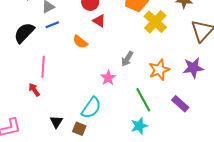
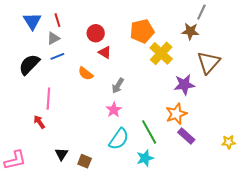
gray arrow: (127, 59) -> (118, 86), moved
purple star: (193, 68) -> (184, 85), moved
orange star: (159, 70) -> (176, 114), moved
cyan semicircle: (91, 108) -> (119, 139), moved

